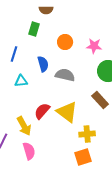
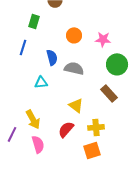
green rectangle: (34, 29) -> (34, 21), moved
cyan triangle: (21, 81) -> (41, 82), moved
red semicircle: (42, 111) -> (66, 129), moved
yellow triangle: (67, 112) -> (76, 105), size x0.7

